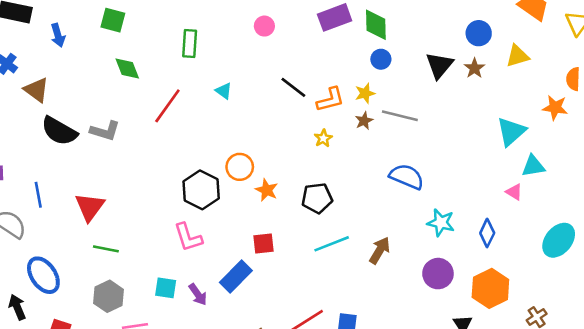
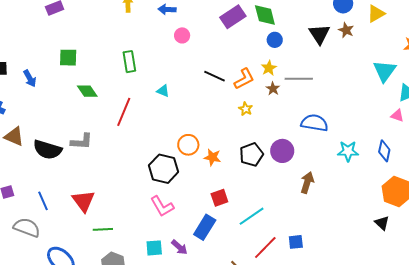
brown triangle: (36, 90) -> (14, 136), moved
cyan line: (332, 244) -> (252, 216), moved
purple circle: (438, 274) -> (282, 151), moved

